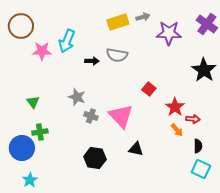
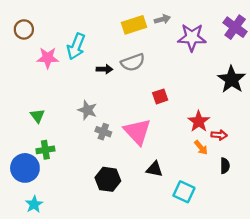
brown circle: (21, 26) -> (24, 29), size x0.7
gray semicircle: (117, 55) -> (133, 62), turned -30
red square: (149, 89) -> (160, 96), moved, turned 32
cyan square: (201, 169) -> (184, 192), moved

